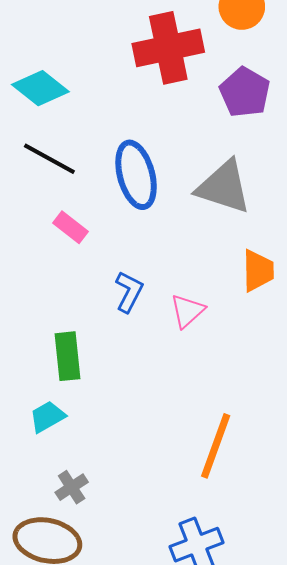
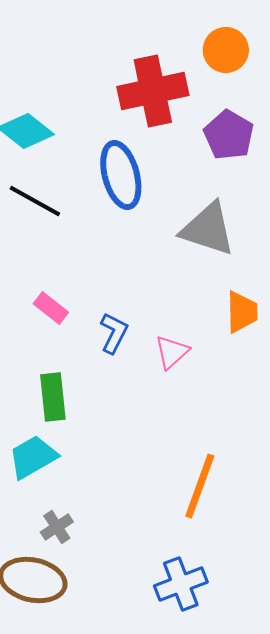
blue ellipse: (136, 175) -> (121, 175), moved
pink rectangle: (71, 227) -> (51, 308), moved
cyan trapezoid: (47, 417) -> (33, 457), size x1.4

